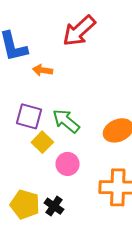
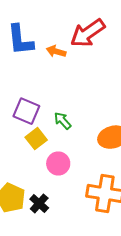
orange arrow: (43, 70) -> (56, 51), moved
green arrow: (66, 121) -> (63, 121), size x0.7

